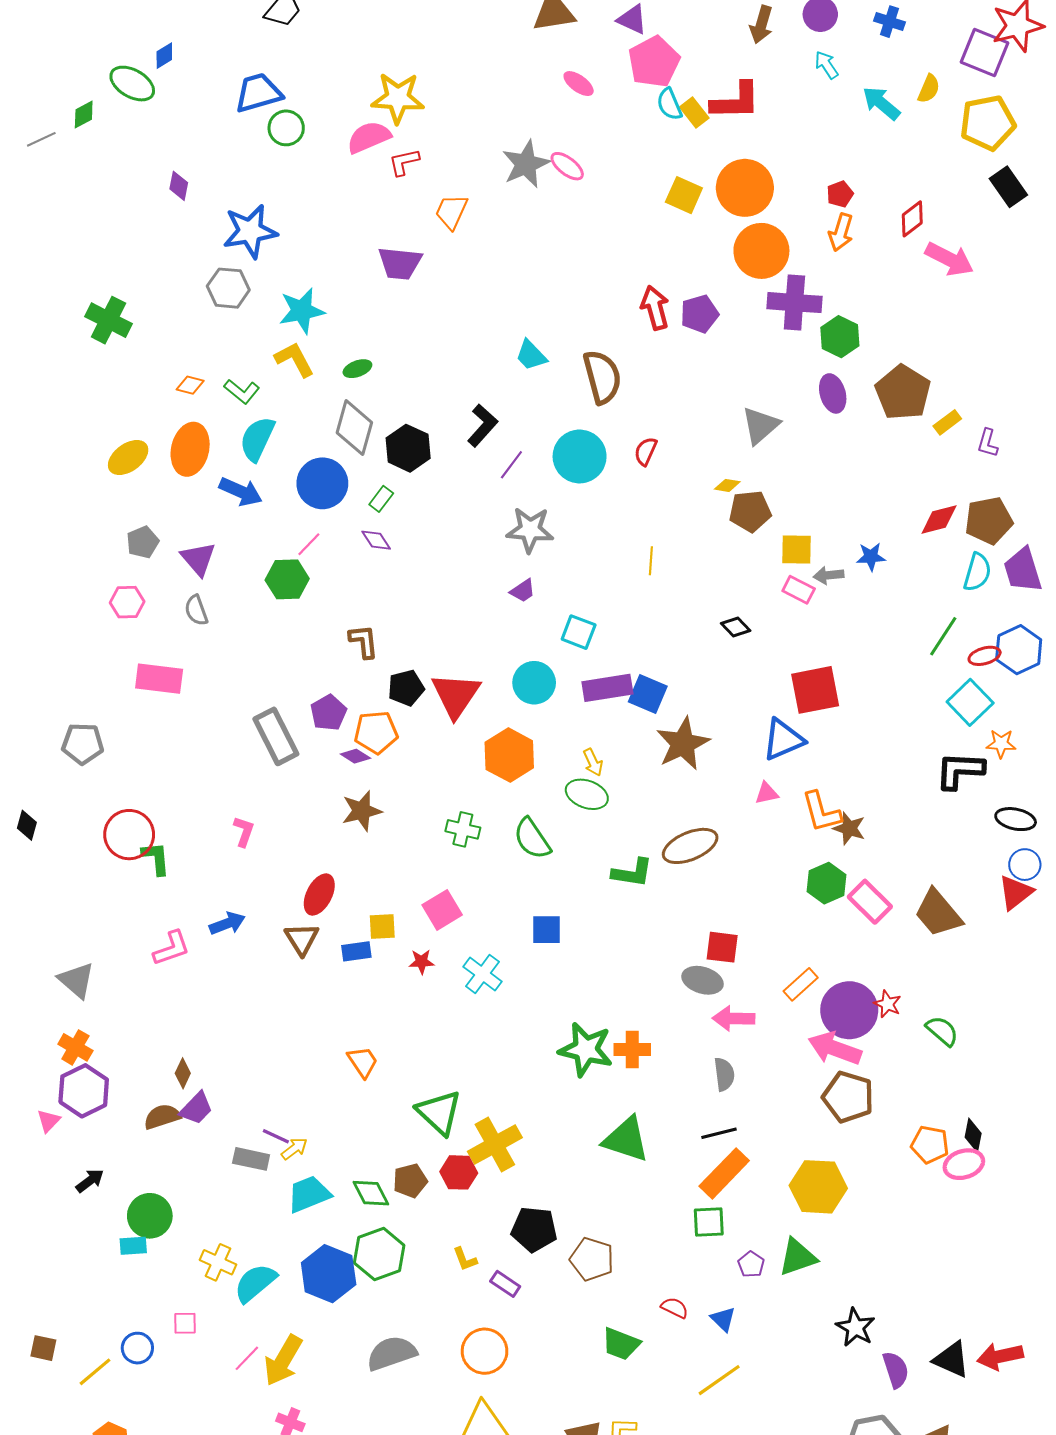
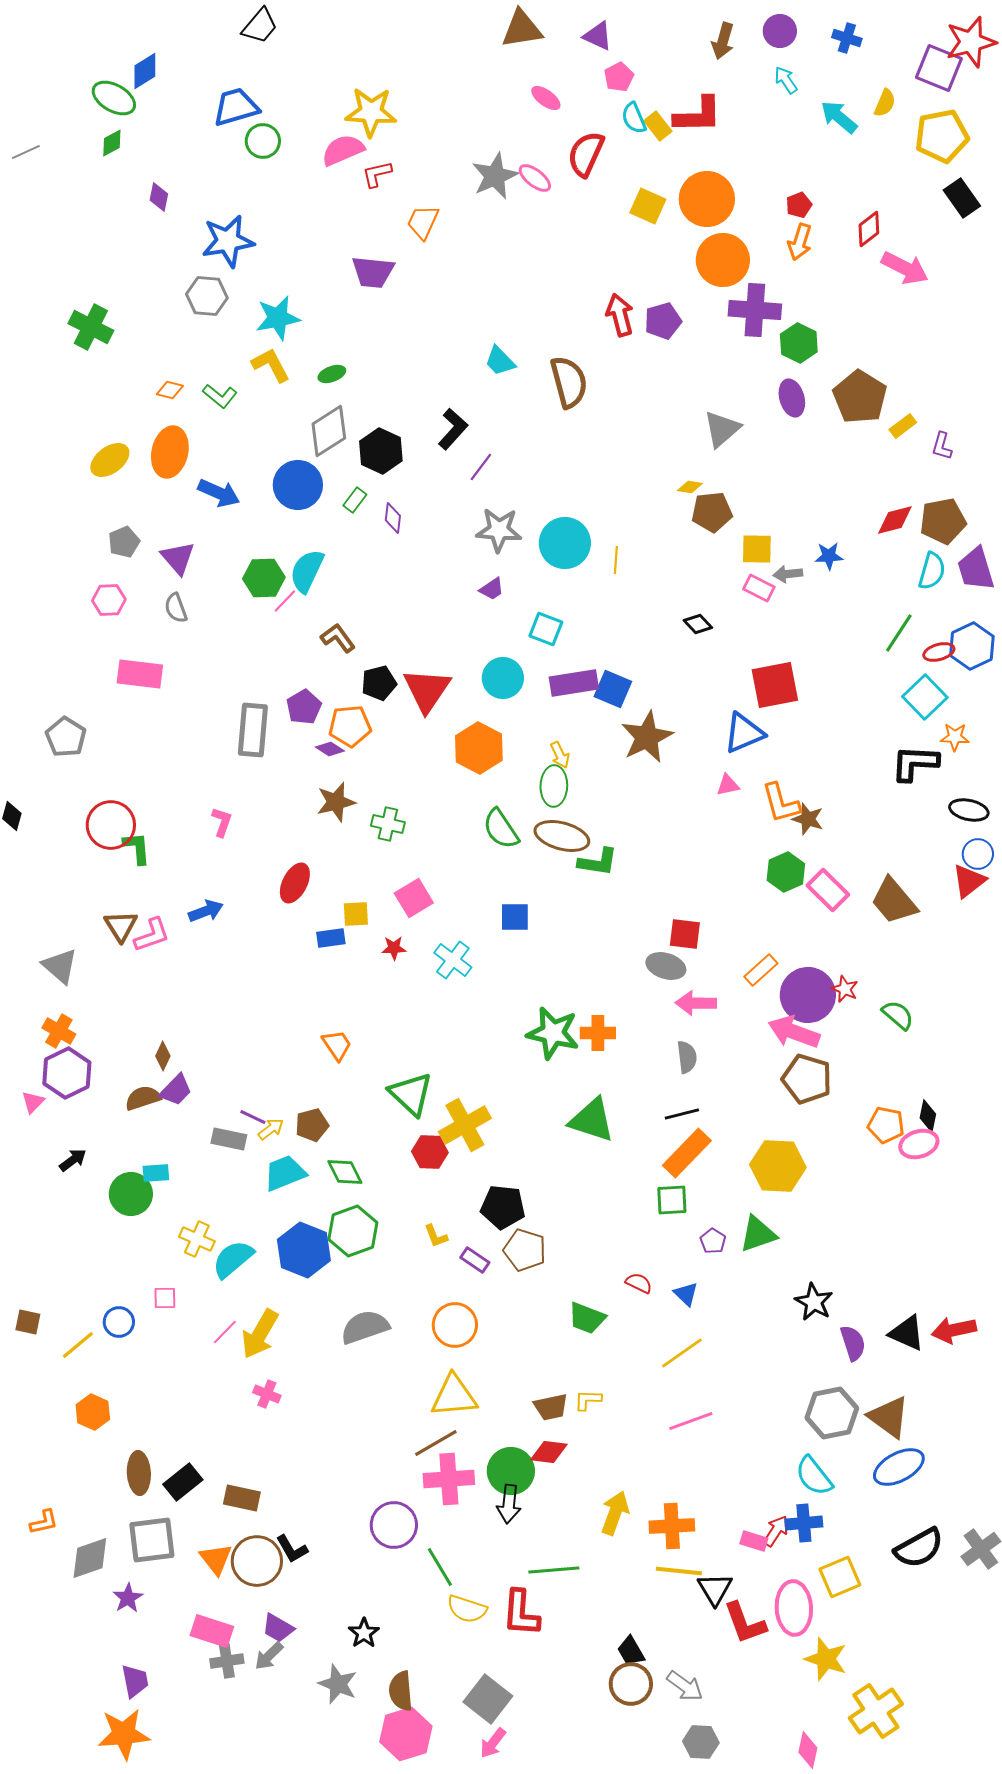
blue diamond: (164, 56) -> (145, 71), size x1.4
pink pentagon: (654, 62) -> (619, 77), size x0.6
green diamond: (84, 115) -> (112, 143), moved
gray diamond: (354, 428) -> (329, 431), turned 42
cyan semicircle: (257, 439) -> (307, 571), moved
red semicircle: (646, 451) -> (586, 154), moved, size x1.6
cyan circle: (580, 456) -> (565, 543), moved
purple diamond: (376, 540) -> (393, 518), moved, turned 40
pink line: (309, 544) -> (285, 601), moved
brown L-shape: (364, 641) -> (338, 638), turned -30
gray rectangle: (276, 736) -> (253, 730), turned 32
gray pentagon: (83, 744) -> (66, 737), turned 30
green ellipse: (587, 794) -> (554, 786), turned 72
green cross: (463, 829) -> (388, 824), moved
brown ellipse: (690, 846) -> (562, 836), moved, turned 38
brown triangle: (302, 939) -> (121, 926), moved
brown pentagon: (410, 1181) -> (312, 1125), moved
cyan rectangle: (133, 1246) -> (156, 1173), moved
brown pentagon: (592, 1259) -> (525, 1250), moved

